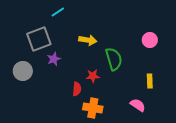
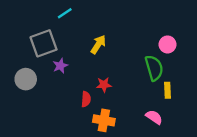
yellow arrow: (88, 40) -> (98, 44), turned -66
green semicircle: (114, 59) -> (154, 68), moved

